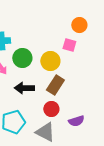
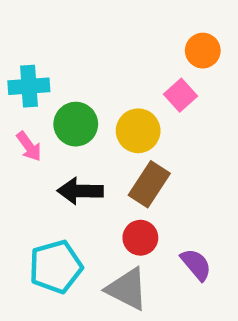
pink square: (69, 45) -> (180, 95), turned 32
purple semicircle: (76, 121) -> (196, 264), turned -112

